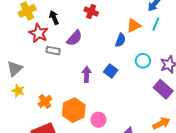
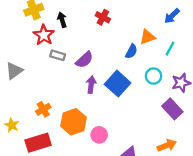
cyan line: (156, 24) -> (170, 49), moved
purple semicircle: (74, 38) -> (84, 60), moved
blue square: (111, 71) -> (118, 84), size x1.6
yellow star: (18, 91) -> (12, 125), moved

